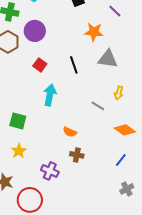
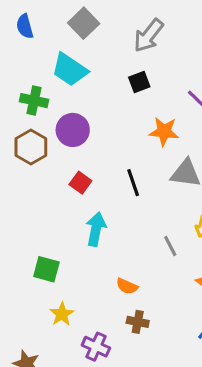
gray line: (98, 106) -> (170, 246), turned 32
yellow star: (19, 151) -> (62, 314), moved

